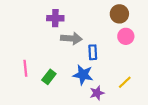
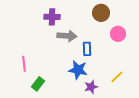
brown circle: (119, 14) -> (101, 13), moved
green rectangle: (49, 77) -> (38, 84), moved

